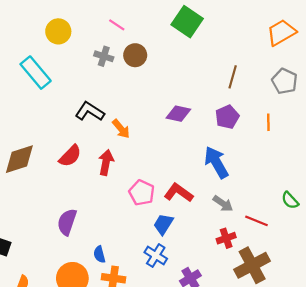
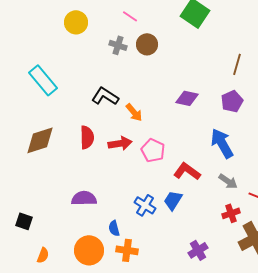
cyan rectangle: (36, 73) -> (43, 80), moved
red semicircle: (70, 156) -> (87, 137), turned -45
red arrow: (106, 162) -> (120, 143), turned 70
pink pentagon: (142, 193) -> (153, 150), moved
purple semicircle: (67, 222) -> (84, 198), turned 70
blue cross: (156, 256) -> (145, 205), moved

